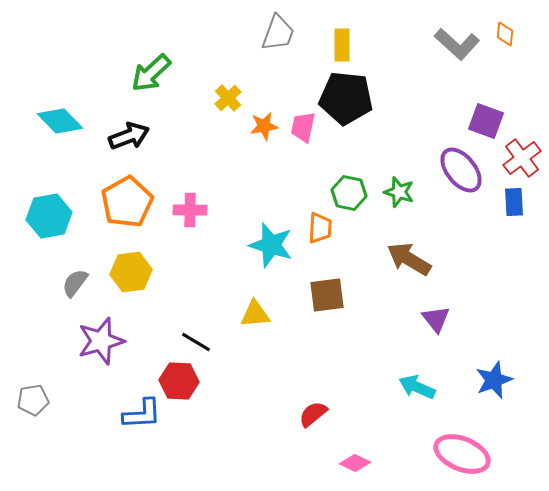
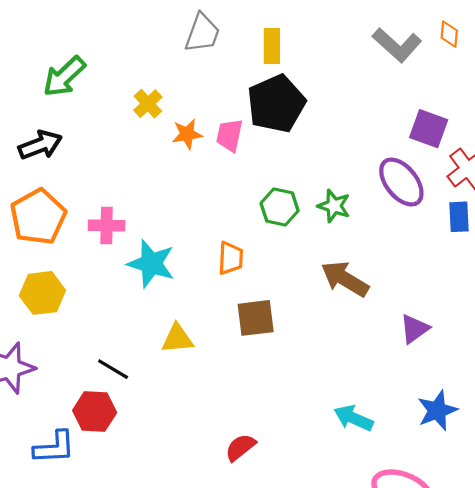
black pentagon: (346, 98) -> (276, 104), turned -30
orange trapezoid: (320, 228) -> (231, 258), moved
cyan star: (271, 245) -> (151, 264), moved
purple triangle: (436, 319) -> (414, 329), moved, turned 32

